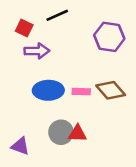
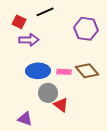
gray circle: (61, 132) -> (48, 93), moved
red triangle: (78, 134) -> (61, 105), turned 35
purple triangle: (20, 146) -> (25, 119), moved

